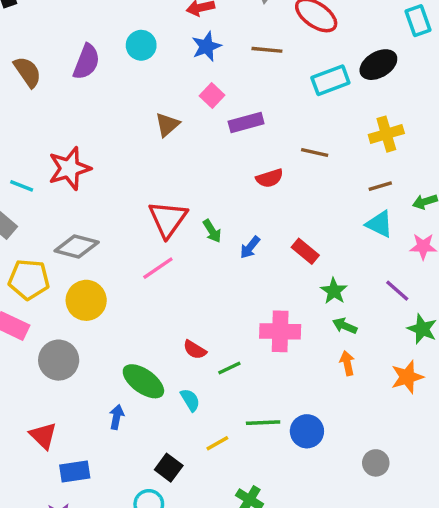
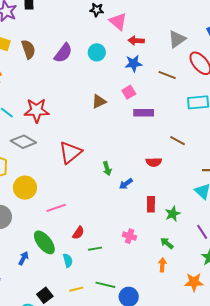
red semicircle: (270, 178) -> (154, 162), moved
red triangle: (168, 219) -> (70, 152), moved
gray diamond: (77, 247) -> (23, 142), moved
red rectangle: (305, 251) -> (151, 204), moved, turned 35
pink line: (158, 268) -> (56, 208), moved
green star: (334, 291) -> (173, 214), moved
pink cross: (280, 331) -> (130, 236), size x0.6
red semicircle: (195, 350) -> (78, 233), turned -104

